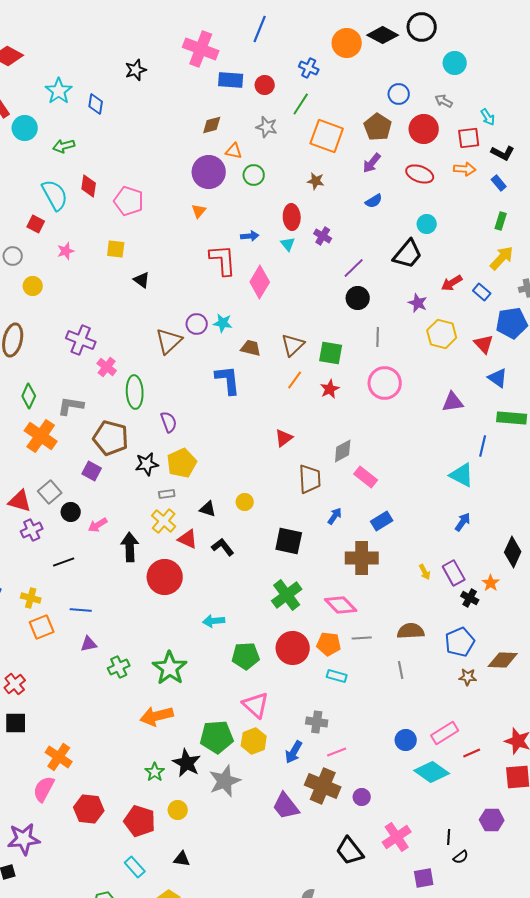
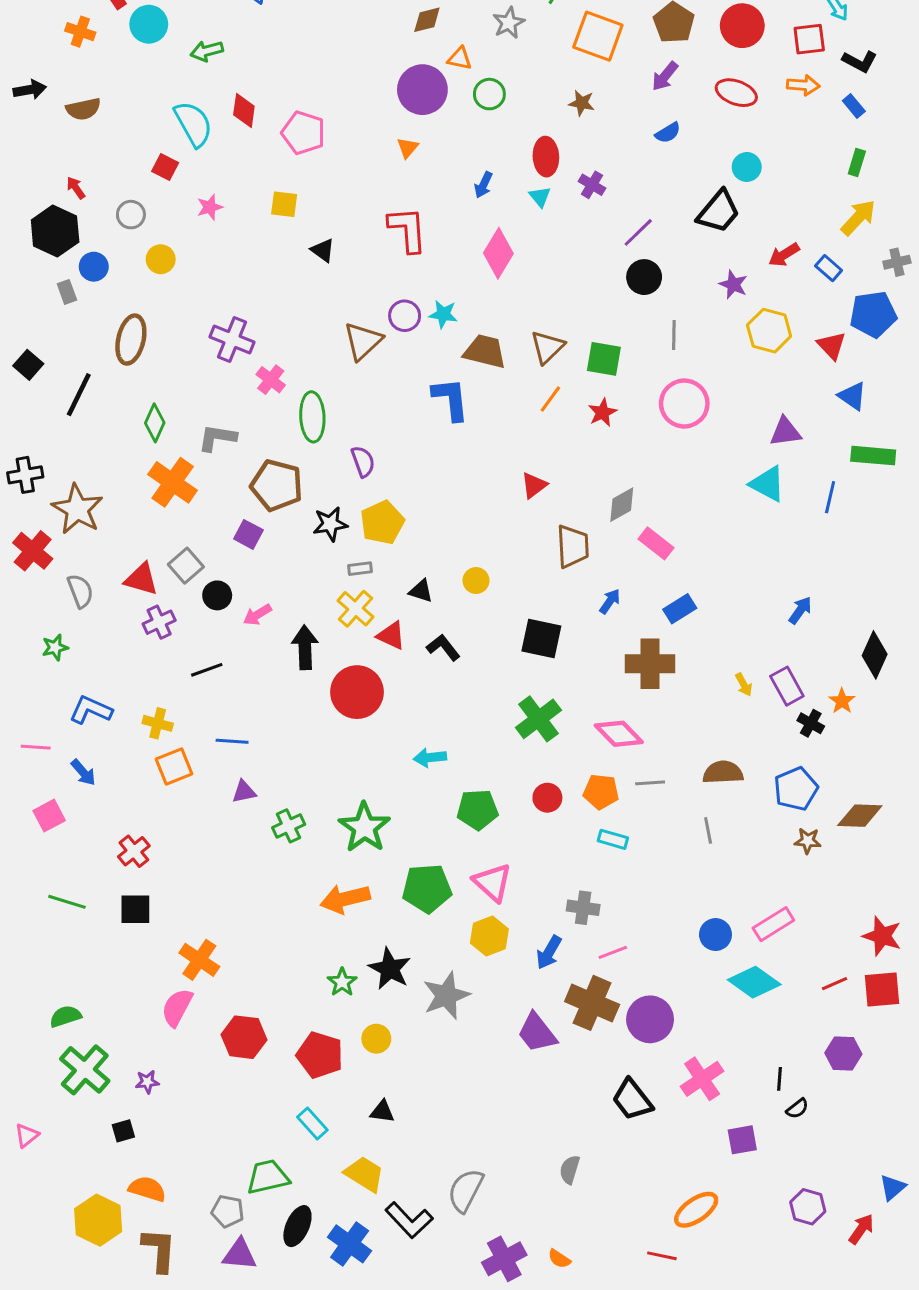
gray star: (267, 127) -> (509, 23), turned 30
blue arrow: (250, 236) -> (483, 185), turned 120
red L-shape: (223, 260) -> (408, 229), moved
brown trapezoid: (251, 348) -> (485, 351), size x1.4
cyan triangle: (462, 475) -> (768, 484), moved
red circle: (293, 648) -> (547, 798), size x0.6
green pentagon: (217, 737) -> (427, 888), moved
red line: (472, 753) -> (834, 984), moved
purple circle: (362, 797) -> (650, 1019), size x1.8
purple star: (24, 839) -> (147, 1082), size x0.5

